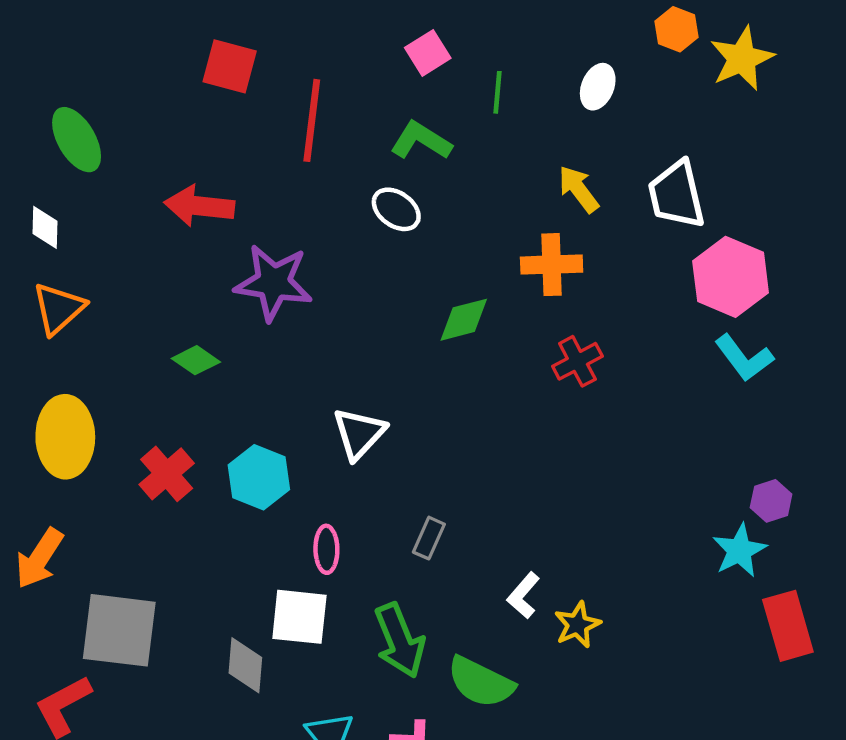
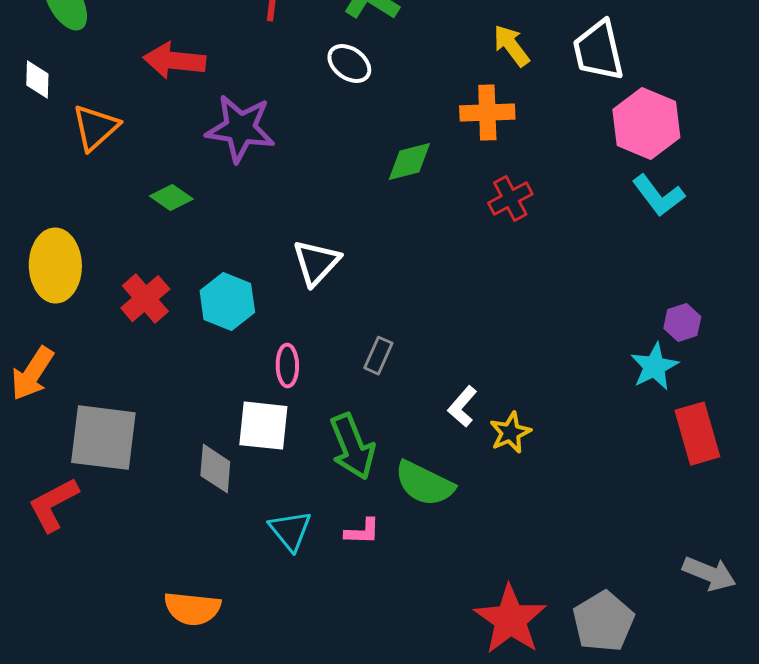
orange triangle: (59, 308) -> (95, 128), moved

